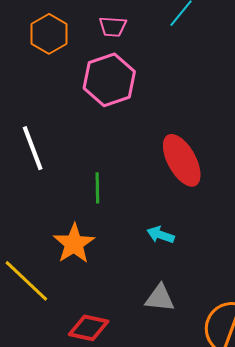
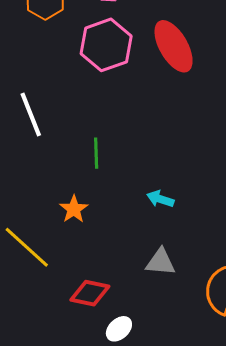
red ellipse: (182, 160) -> (174, 46), moved
orange star: (74, 244) -> (74, 209), size x0.7

